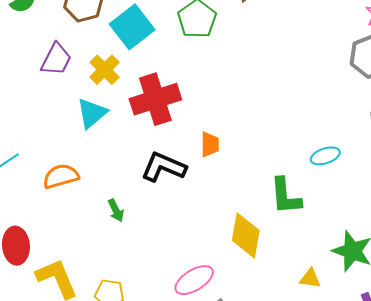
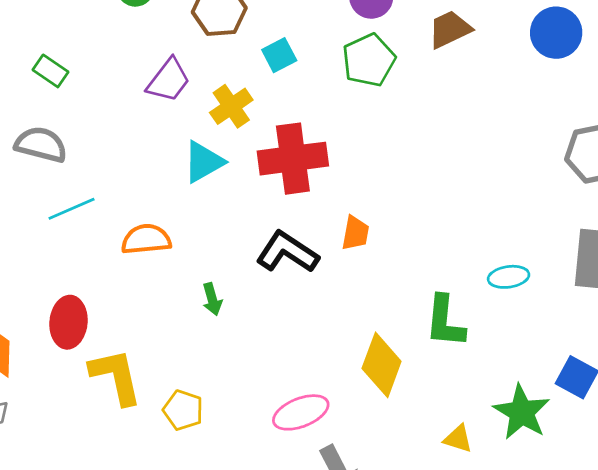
cyan square: (132, 27) -> (279, 55), size x0.6

